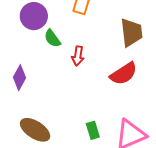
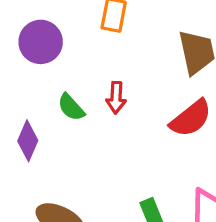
green semicircle: (52, 38) -> (71, 107), moved

